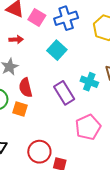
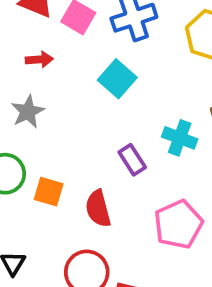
red semicircle: (26, 88) -> (98, 209), moved
purple rectangle: (64, 93) -> (132, 160), size x0.7

